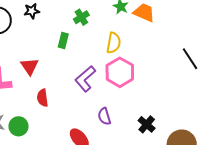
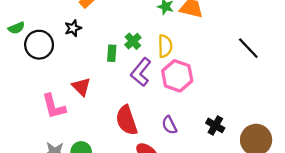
green cross: (81, 17) -> (133, 41), moved
purple L-shape: (85, 79) -> (141, 72), moved
red semicircle: (43, 98) -> (127, 120), moved, size x1.6

